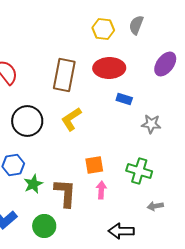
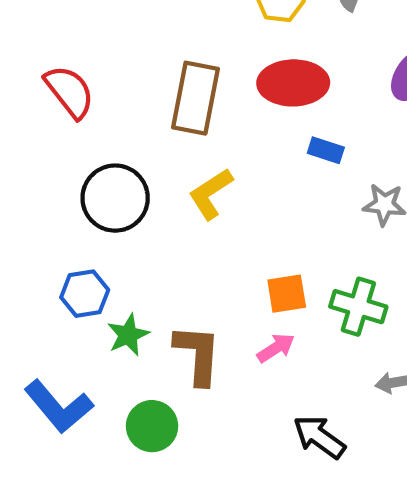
orange square: (94, 165) -> (287, 294), moved
pink arrow: (101, 190) -> (276, 348), turned 54
black arrow: (121, 231) -> (319, 437), turned 35

